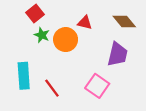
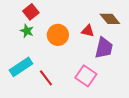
red triangle: (85, 23) -> (88, 31), moved
green star: (42, 35) -> (27, 31), moved
cyan rectangle: (24, 76) -> (21, 67), turned 60

